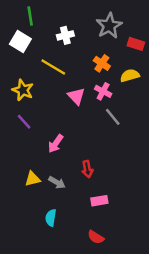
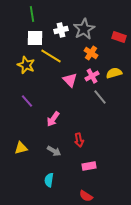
gray star: (109, 26) -> (84, 29), moved
white square: (20, 41) -> (35, 38), moved, turned -30
yellow semicircle: (130, 76) -> (114, 73), moved
yellow star: (23, 90) -> (26, 65), moved
pink cross: (103, 91) -> (92, 76), turned 32
yellow triangle: (33, 179) -> (21, 148), moved

